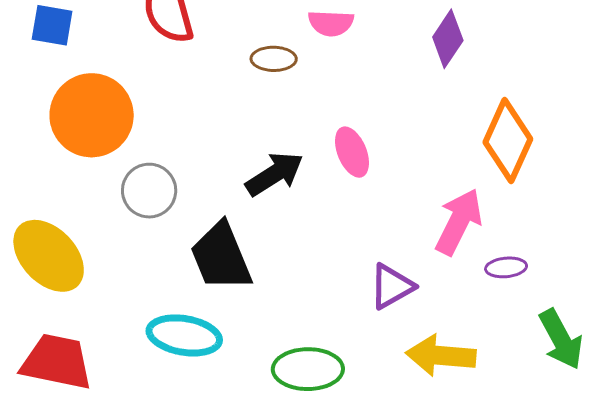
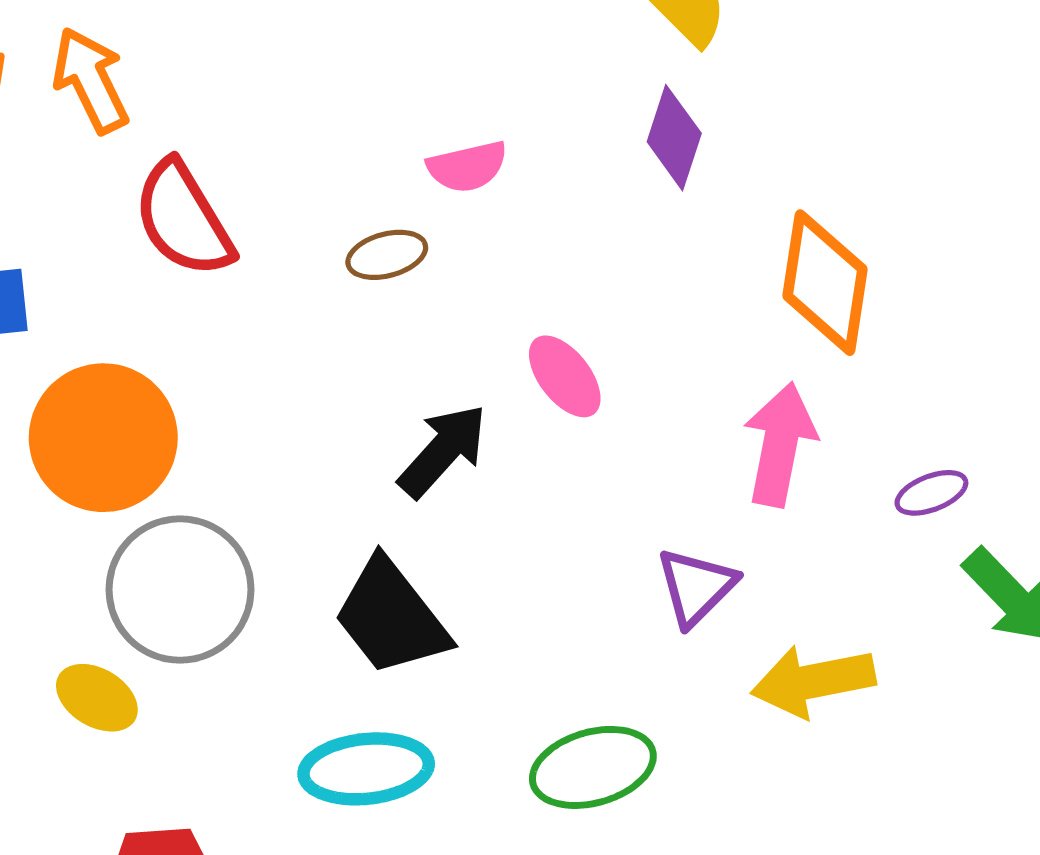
gray circle: (149, 191) -> (180, 590), moved, size x1.5
yellow ellipse: (49, 256) -> (97, 698), size x0.6
purple ellipse: (506, 267) -> (931, 493), moved

